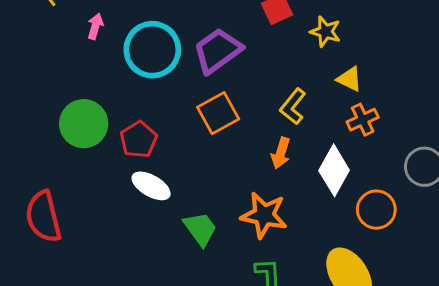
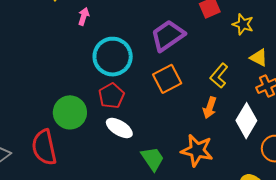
cyan circle: (152, 50) -> (113, 57), moved
green circle: (84, 124) -> (70, 112), moved

